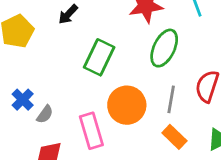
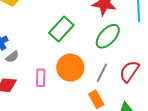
pink rectangle: (91, 131) -> (41, 78), size x0.7

